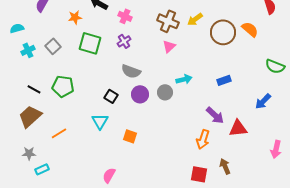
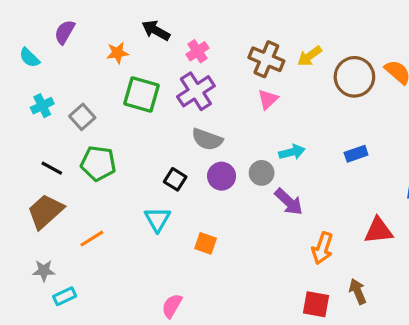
pink cross: (125, 16) -> (198, 51), turned 32
cyan semicircle: (17, 28) -> (29, 58), moved, turned -120
purple cross: (124, 41) -> (196, 91), size x1.6
gray square: (53, 46) -> (82, 117), moved
purple arrow: (215, 115) -> (289, 202), moved

